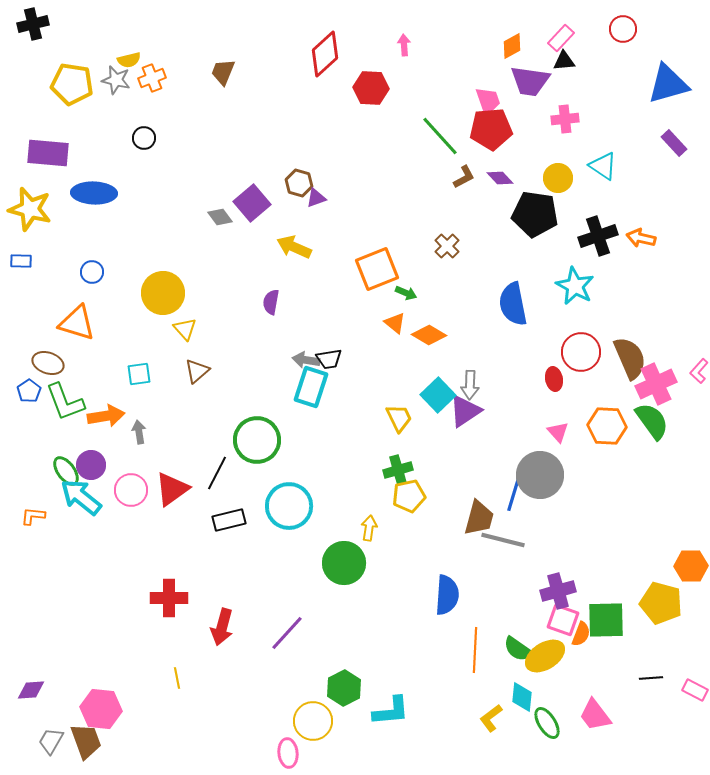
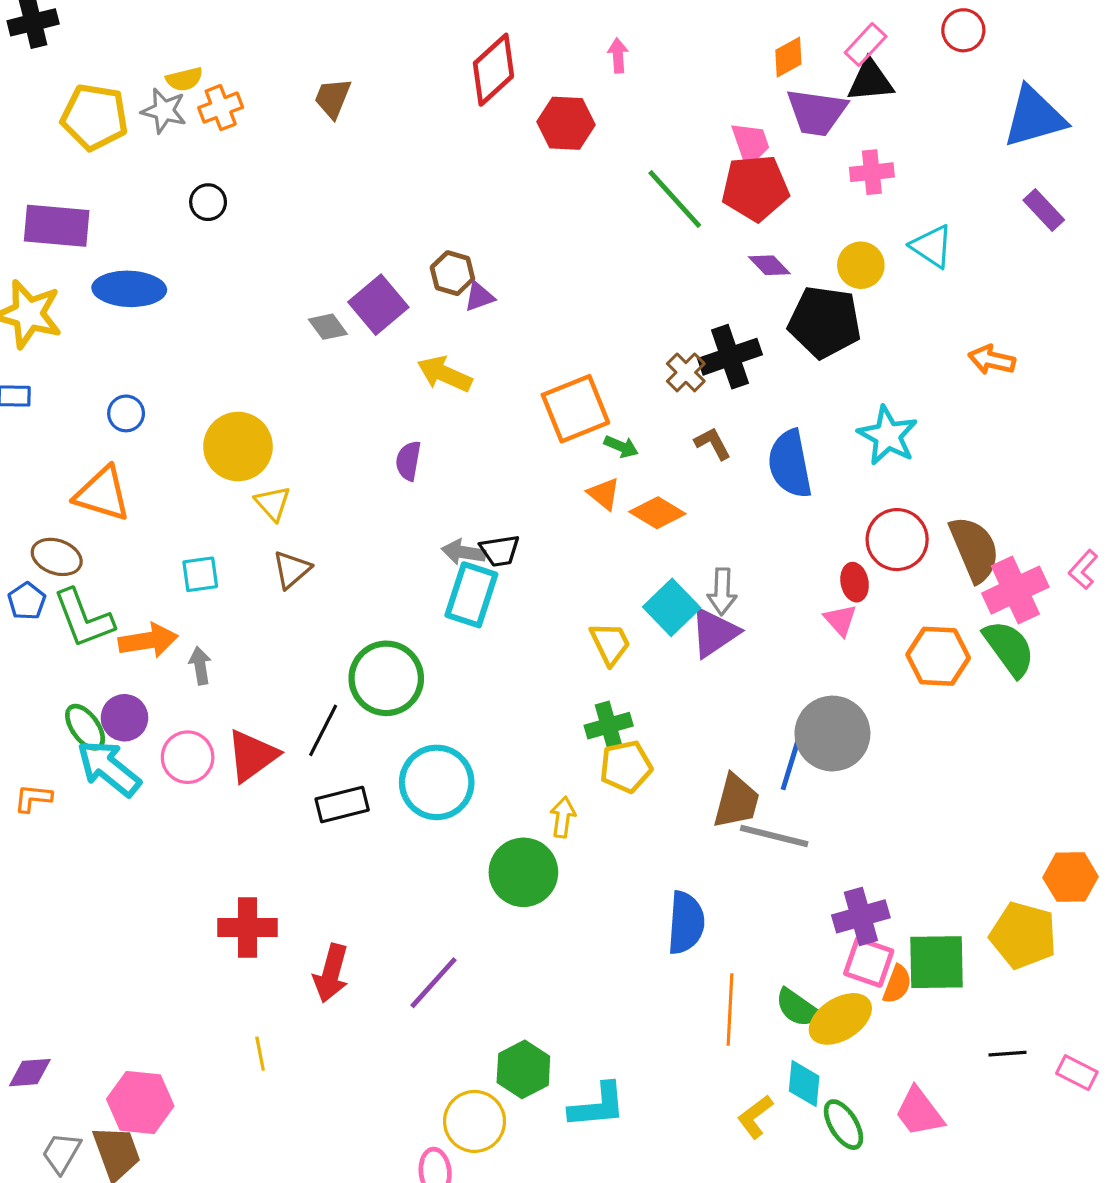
black triangle: (564, 61) -> (870, 81), size x1.4
brown L-shape: (464, 177) -> (713, 443), moved, turned -90
black cross: (598, 236) -> (730, 357), moved
pink triangle: (558, 432) -> (840, 620), moved

